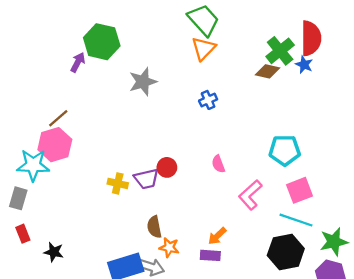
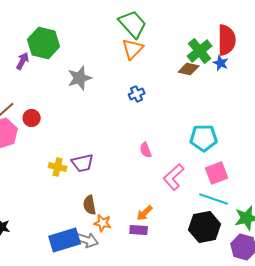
red circle: (167, 167) -> (32, 118), moved

